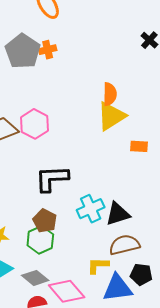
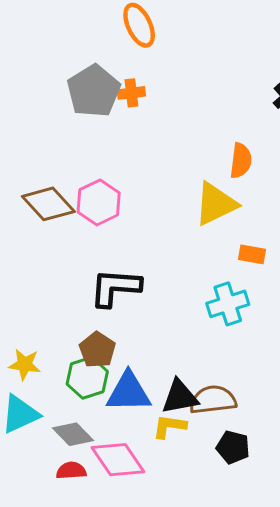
orange semicircle: (110, 94) -> (241, 161), moved
cyan cross: (91, 209) -> (228, 304), moved
black triangle: (118, 214) -> (180, 397), moved
blue triangle: (118, 288) -> (129, 392), moved

